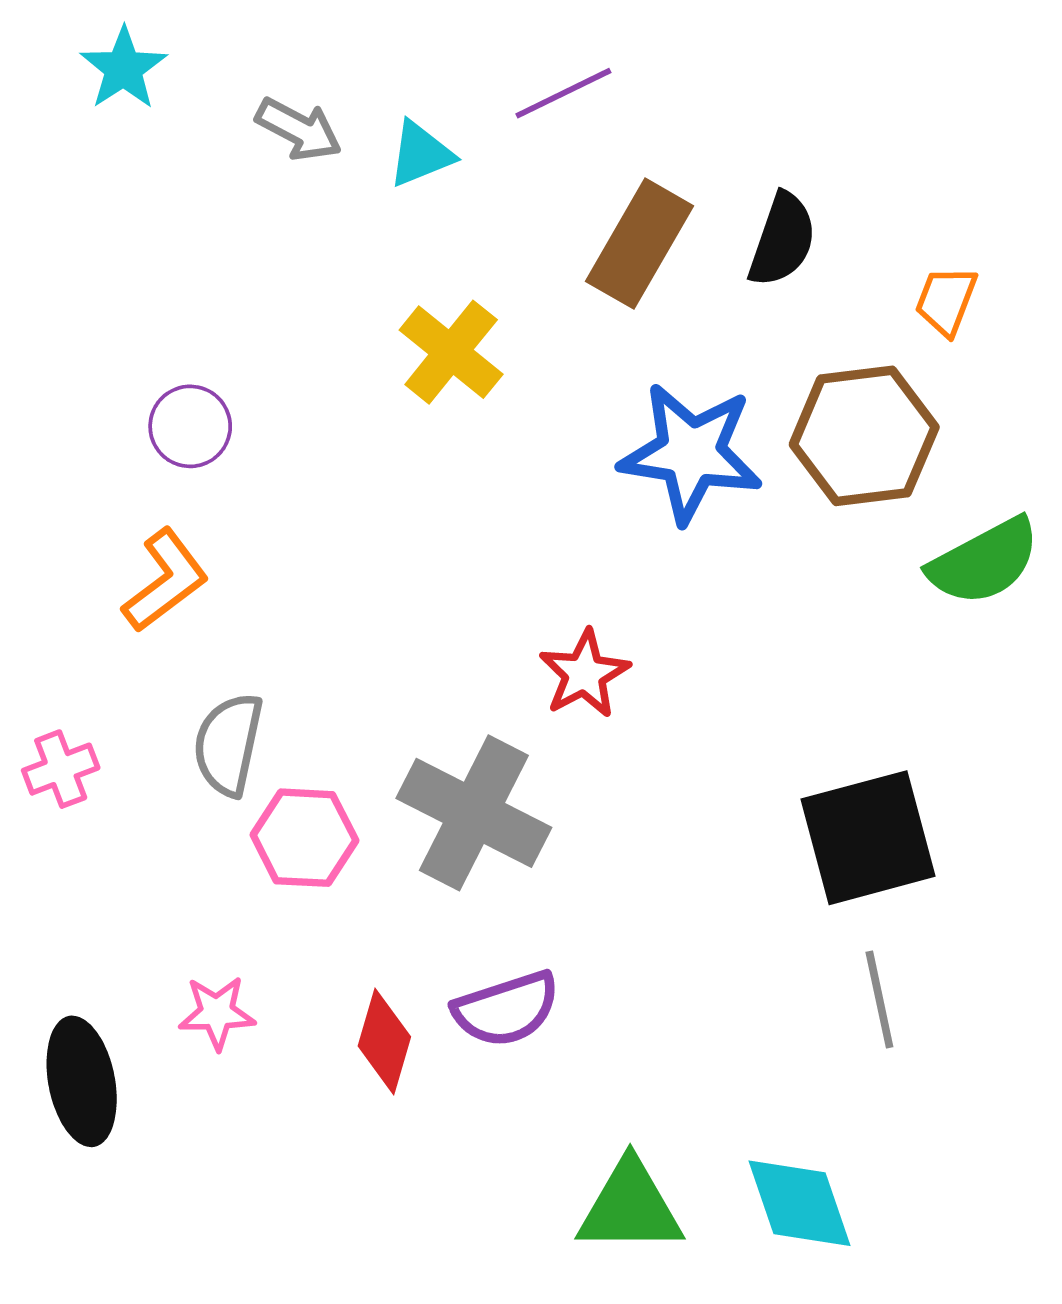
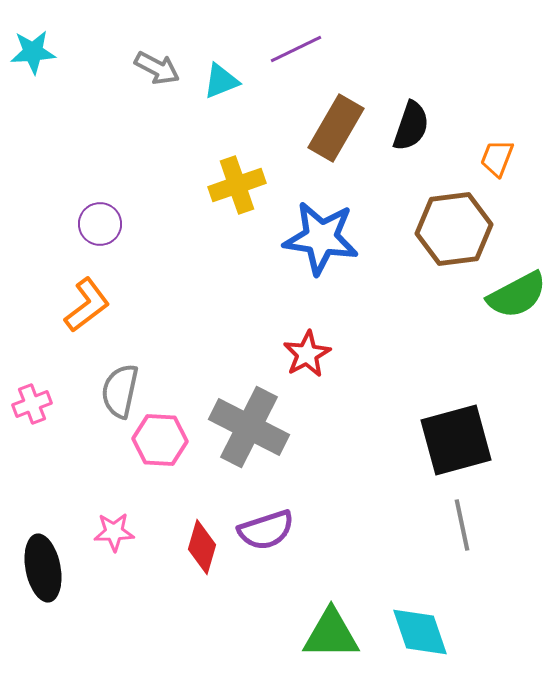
cyan star: (124, 68) -> (33, 52), moved, turned 30
yellow cross: (451, 352) -> (237, 185), turned 32
blue star: (691, 453) -> (321, 238), moved

